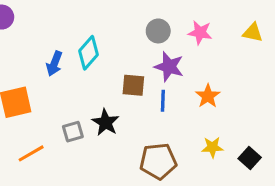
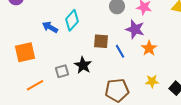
blue arrow: (54, 64) -> (50, 27), turned 98
purple star: (169, 67) -> (135, 29), moved
blue line: (163, 101) -> (120, 51), turned -32

